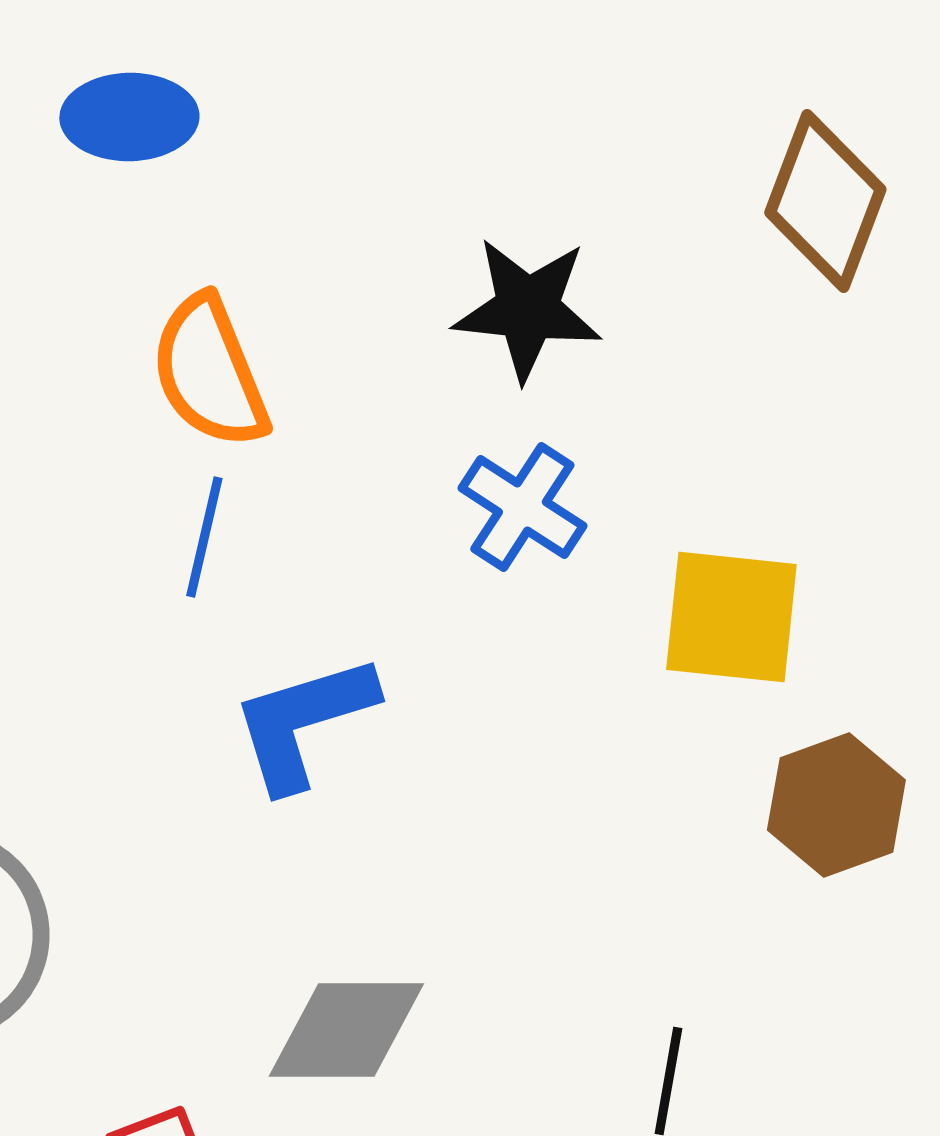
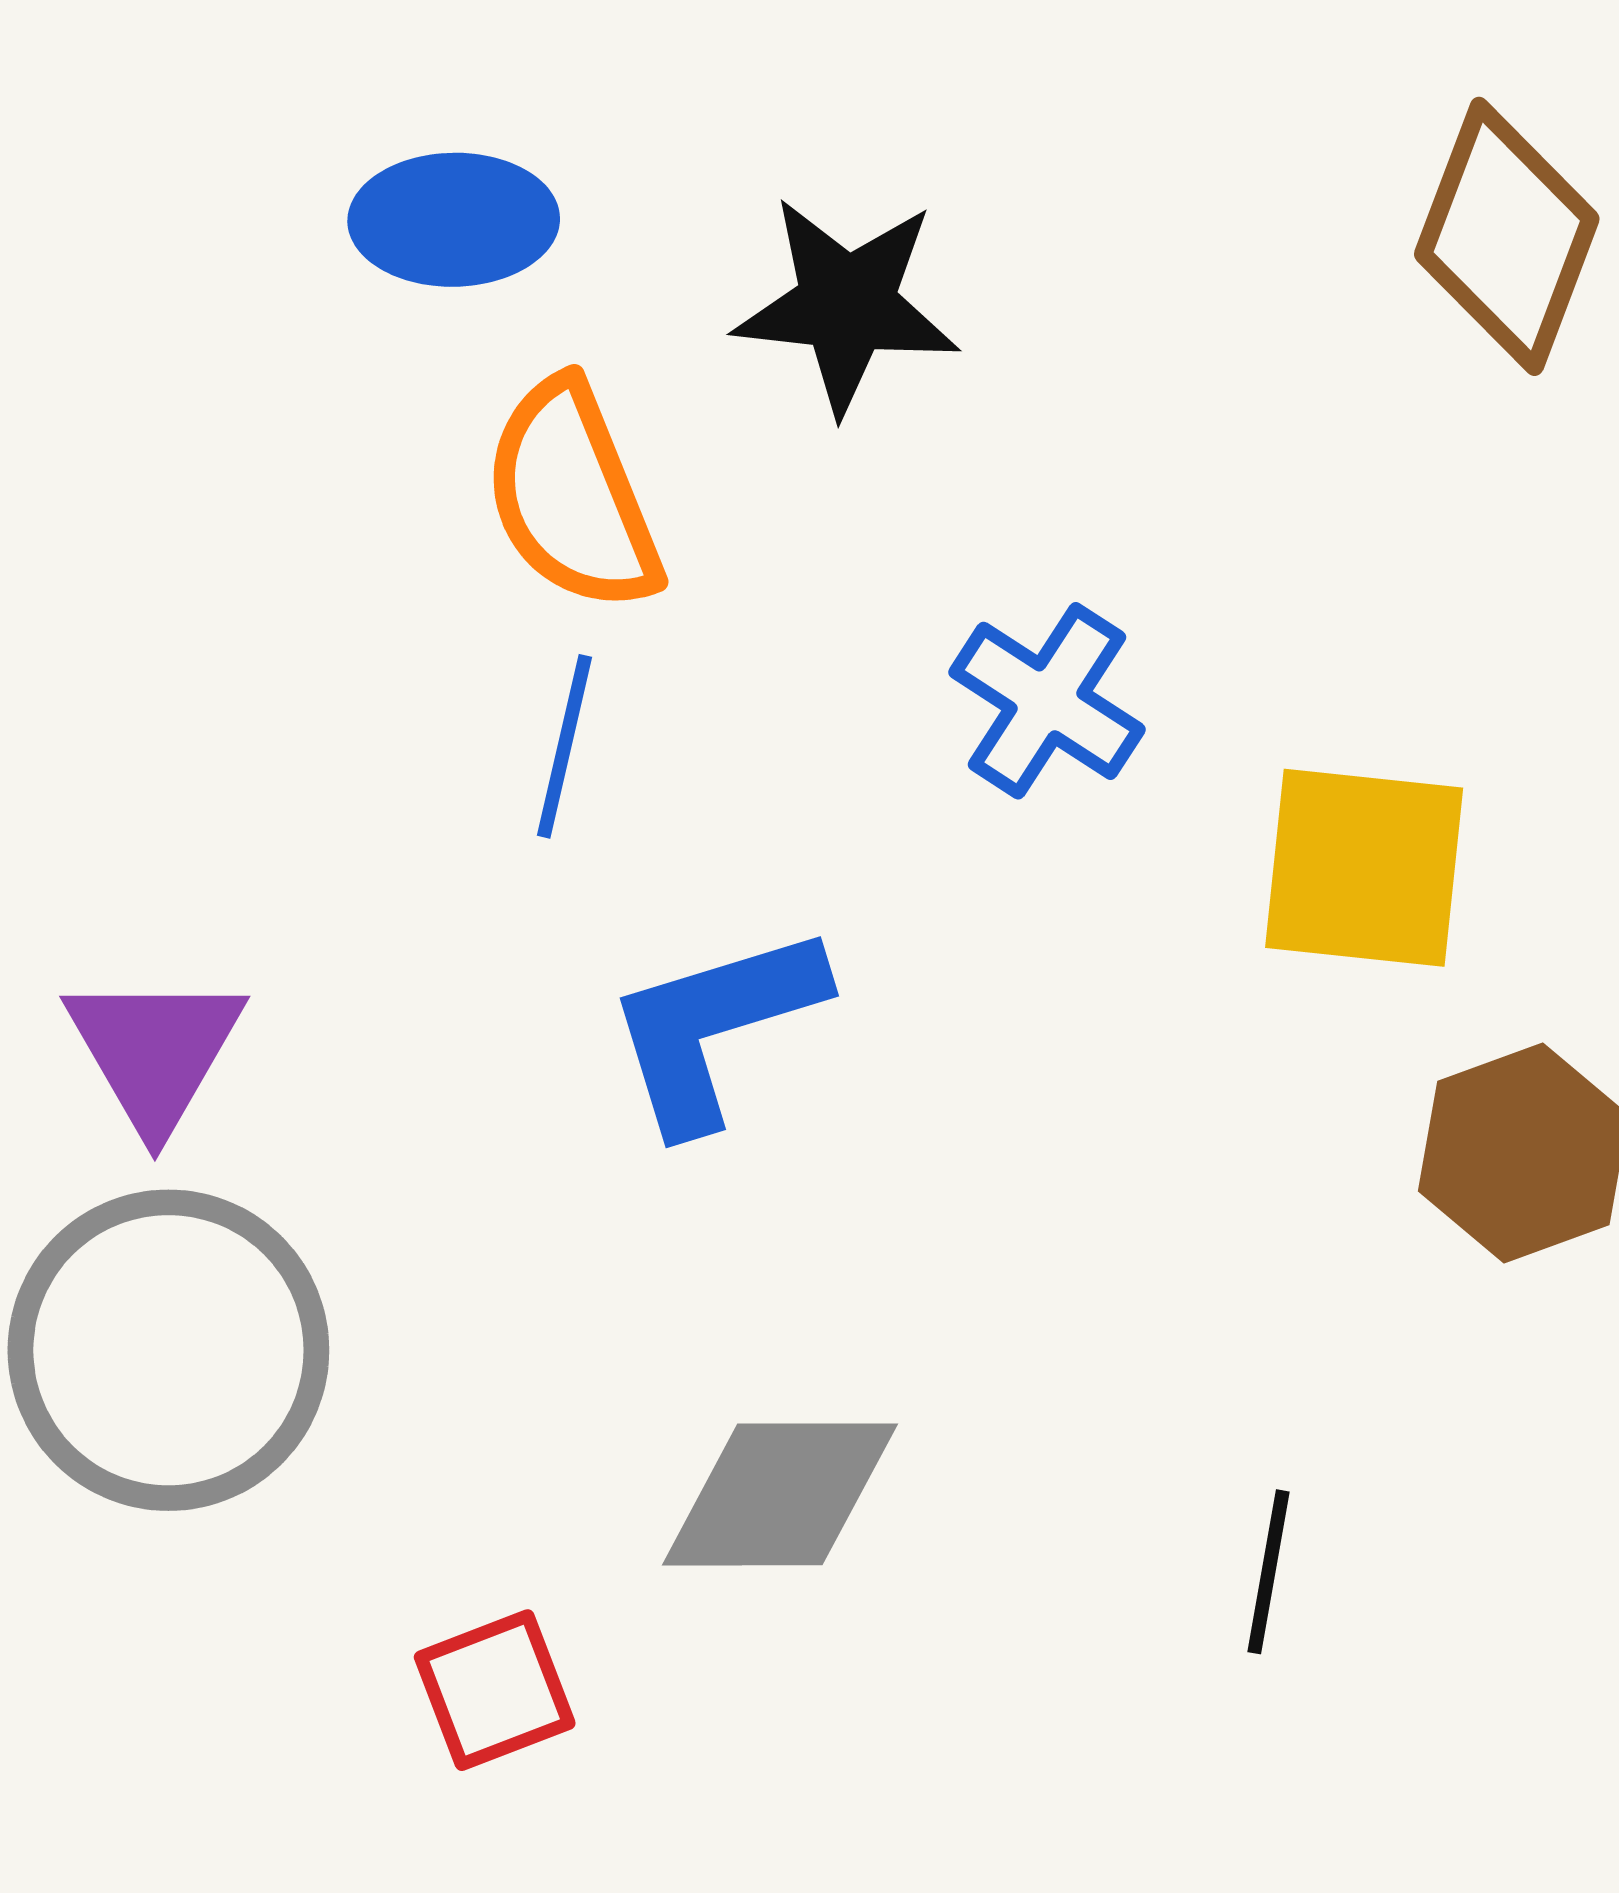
blue ellipse: (129, 117) -> (454, 220), moved
black star: (527, 309) -> (847, 305), moved

